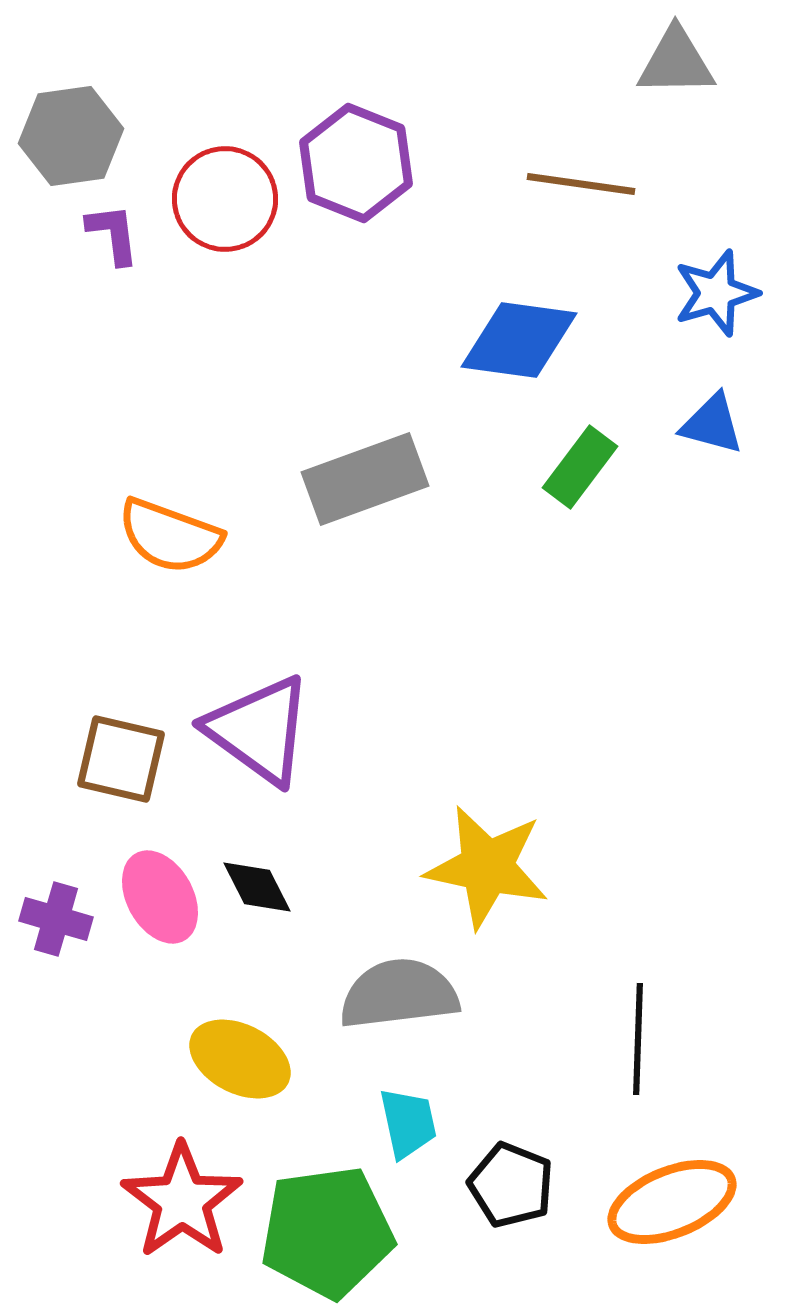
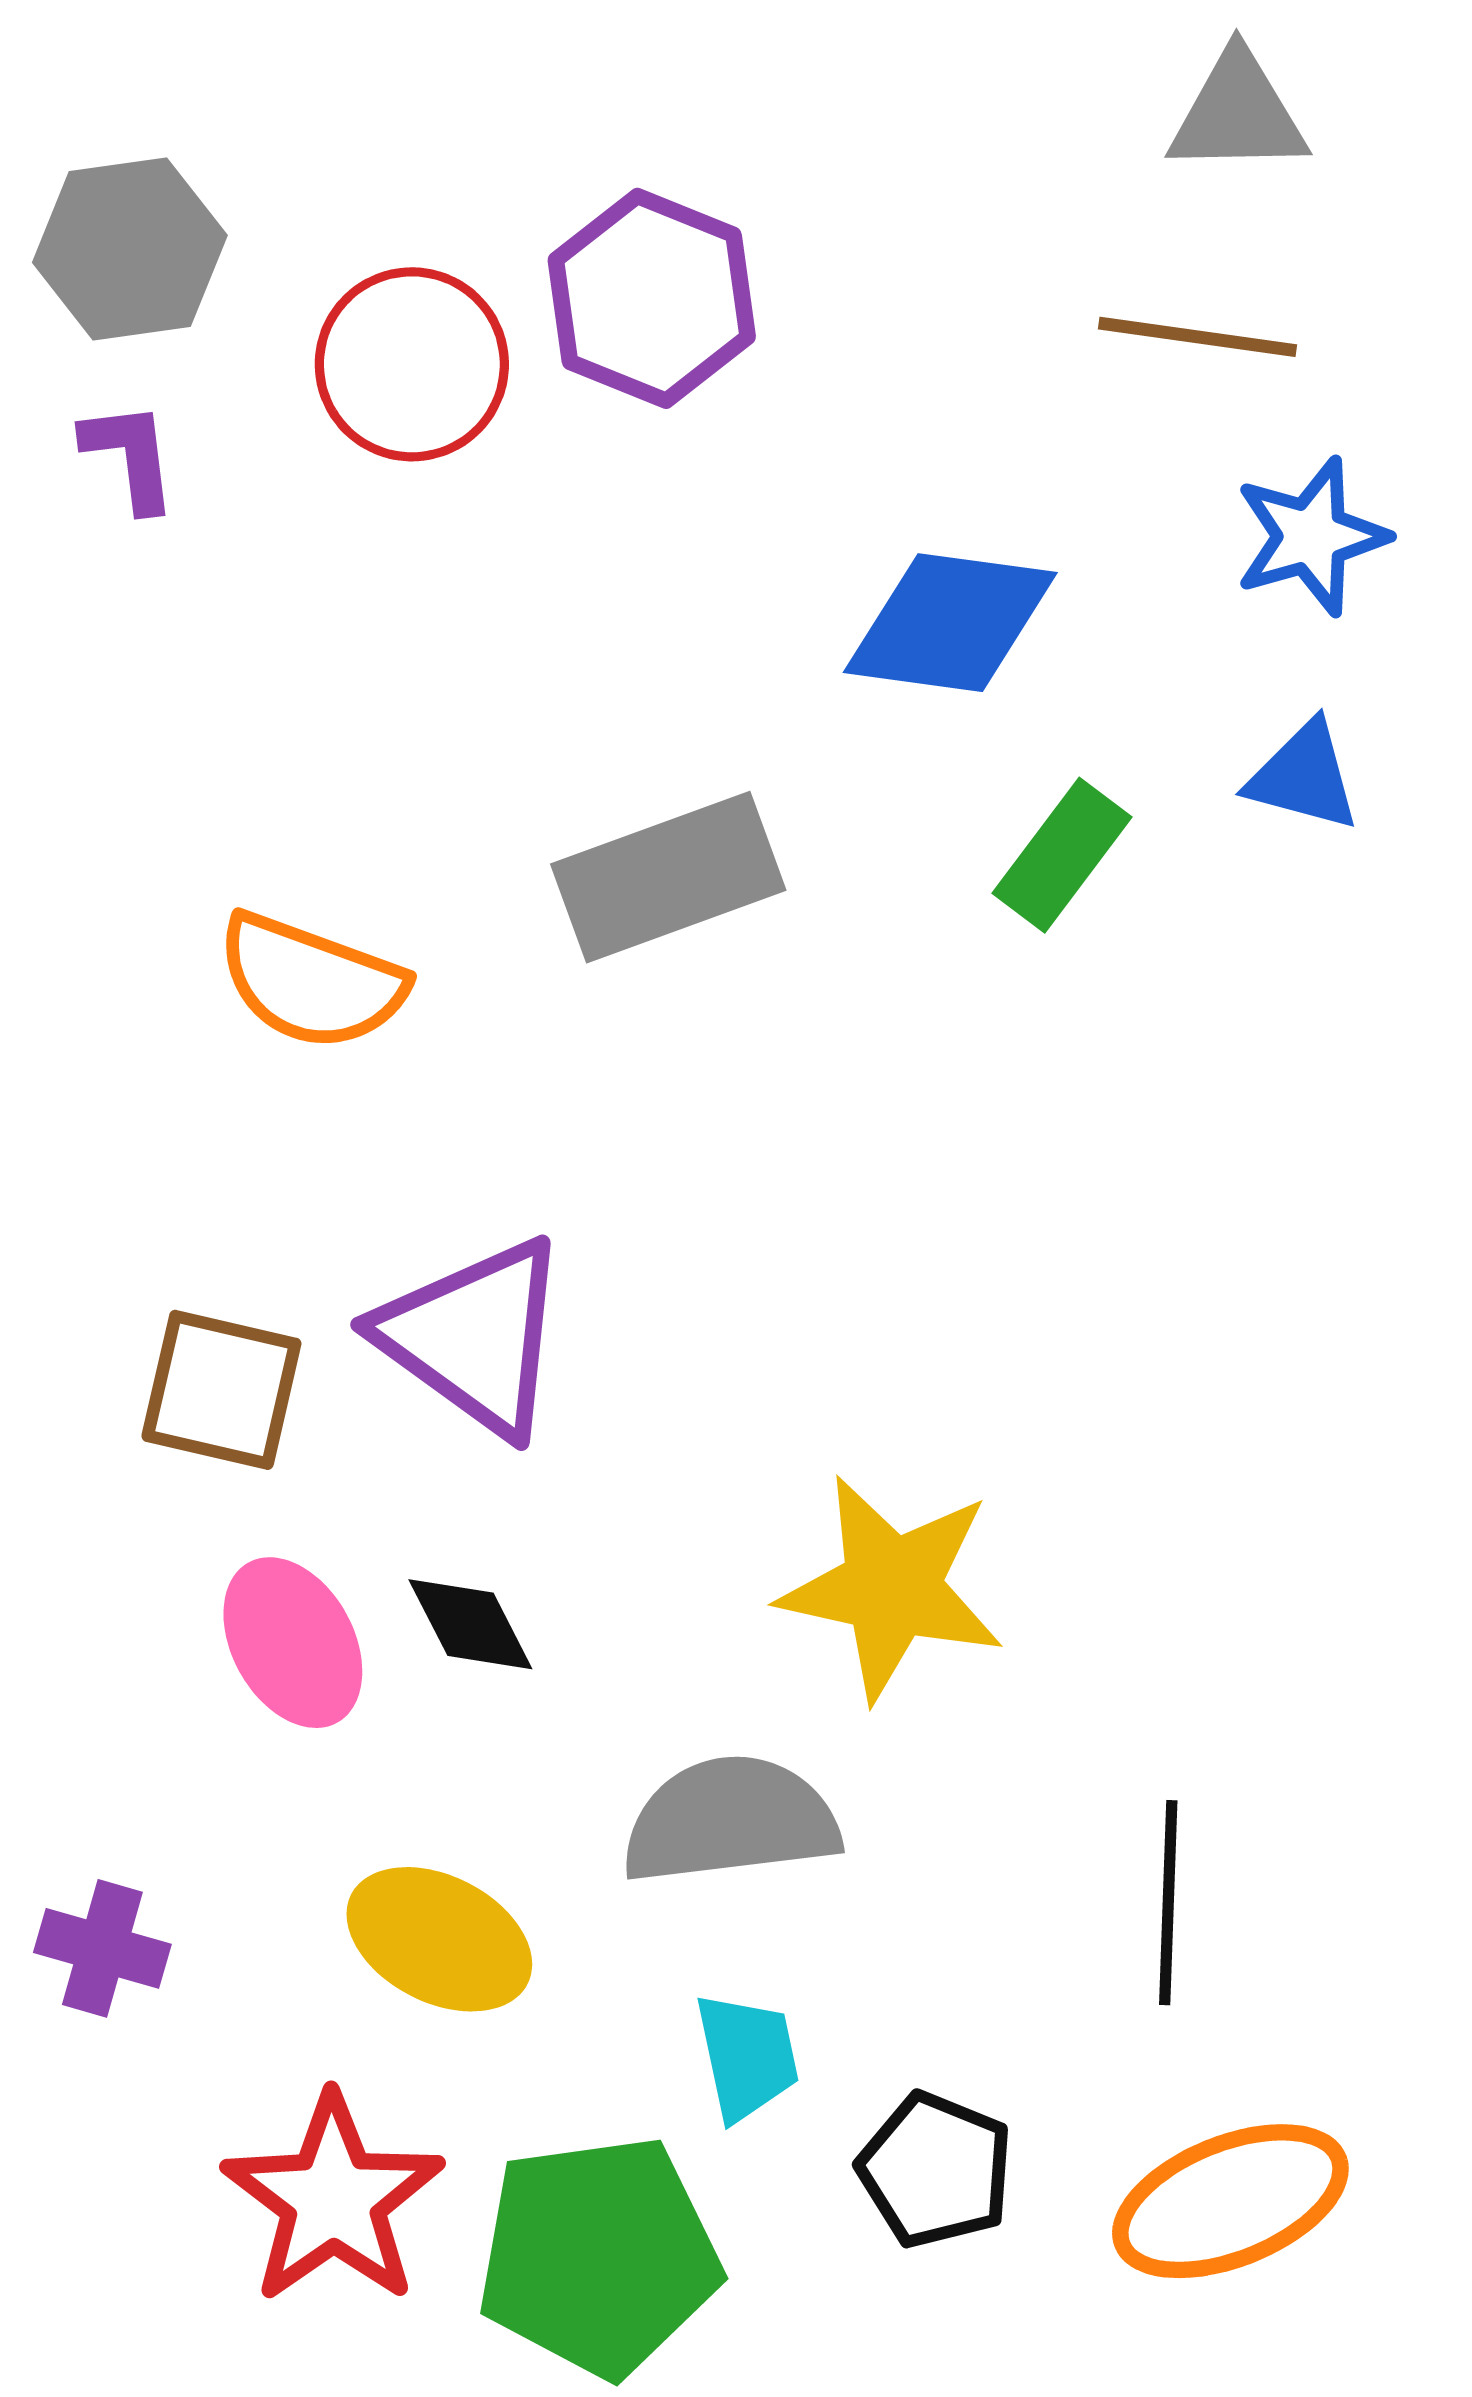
brown line: (581, 184) -> (1197, 337), moved
purple L-shape: (113, 234) -> (130, 456), moved
purple cross: (56, 919) -> (102, 1948), moved

